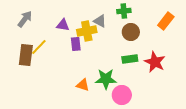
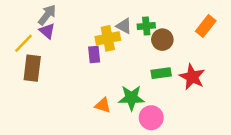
green cross: (124, 11) -> (146, 26), moved
gray arrow: (25, 19) -> (47, 15), moved
purple triangle: (63, 25) -> (47, 31), moved, turned 32
yellow line: (39, 47) -> (24, 43), moved

